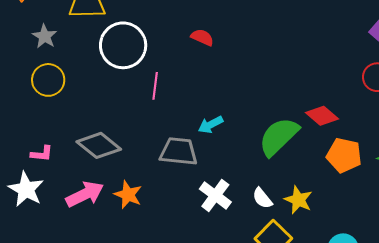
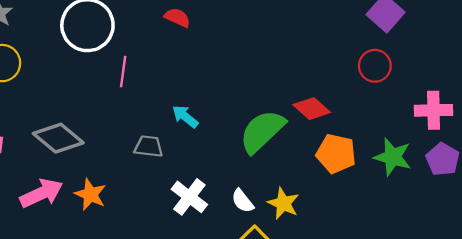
cyan arrow: (210, 125) -> (185, 117), turned 65
gray trapezoid: (179, 152) -> (149, 146), size x0.7

